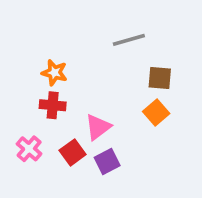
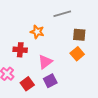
orange star: (54, 73) -> (37, 32), moved
red square: (73, 152) -> (27, 84), moved

